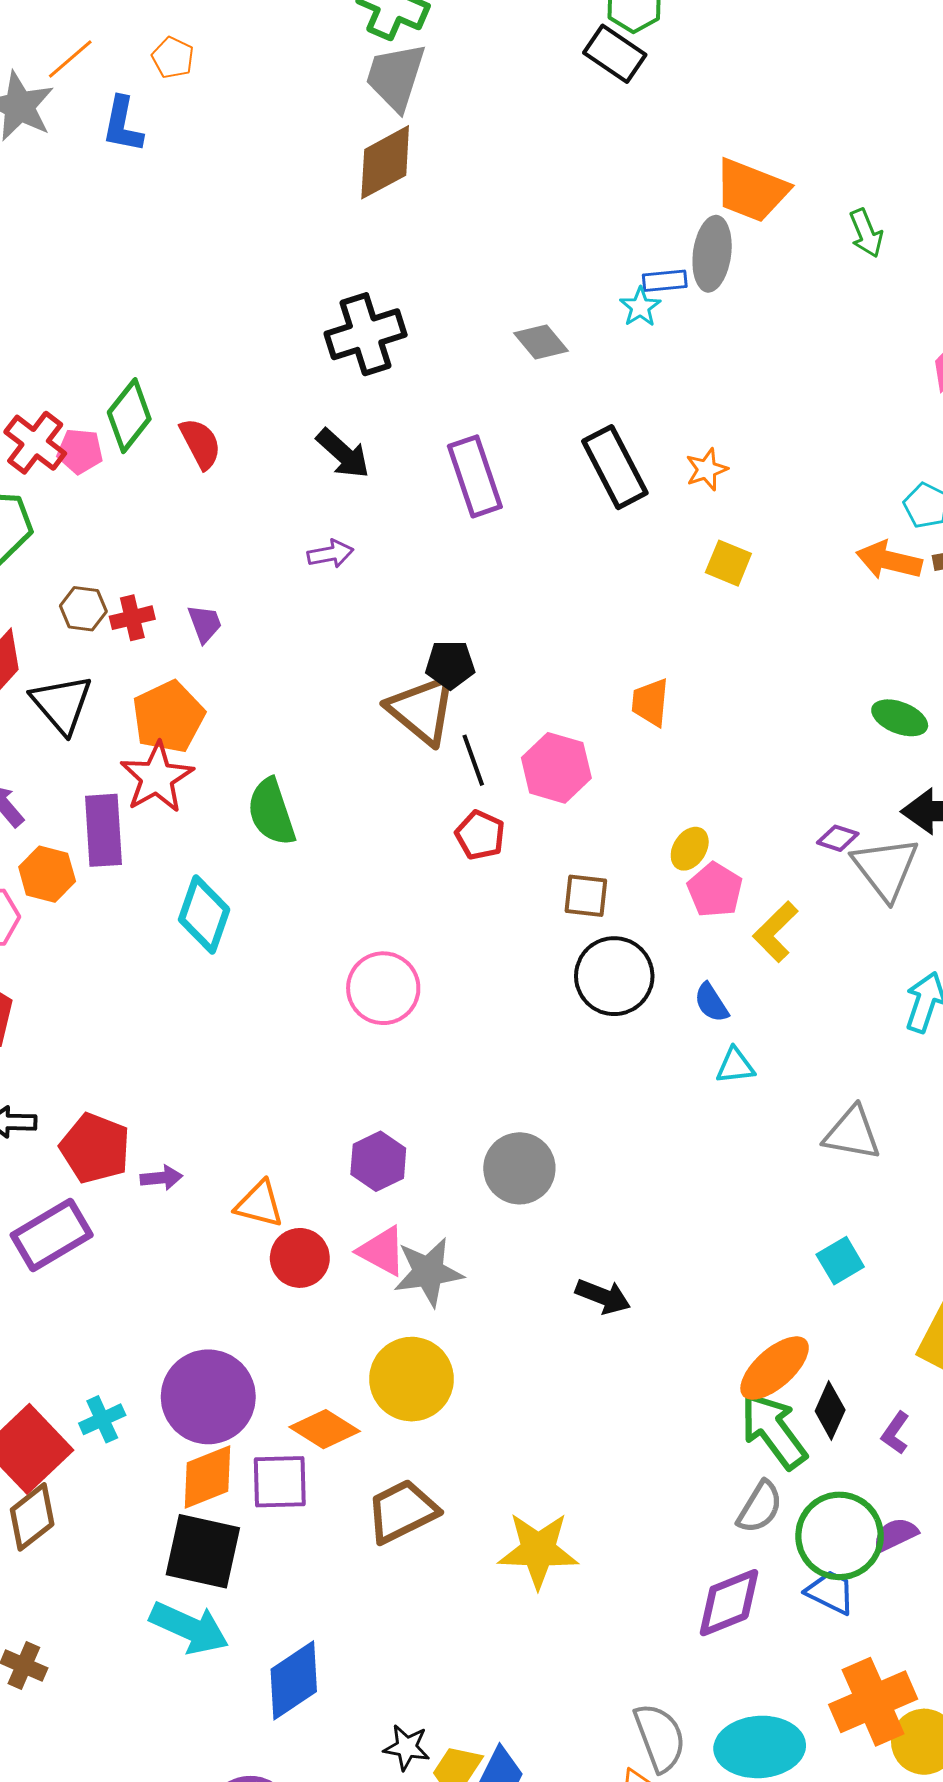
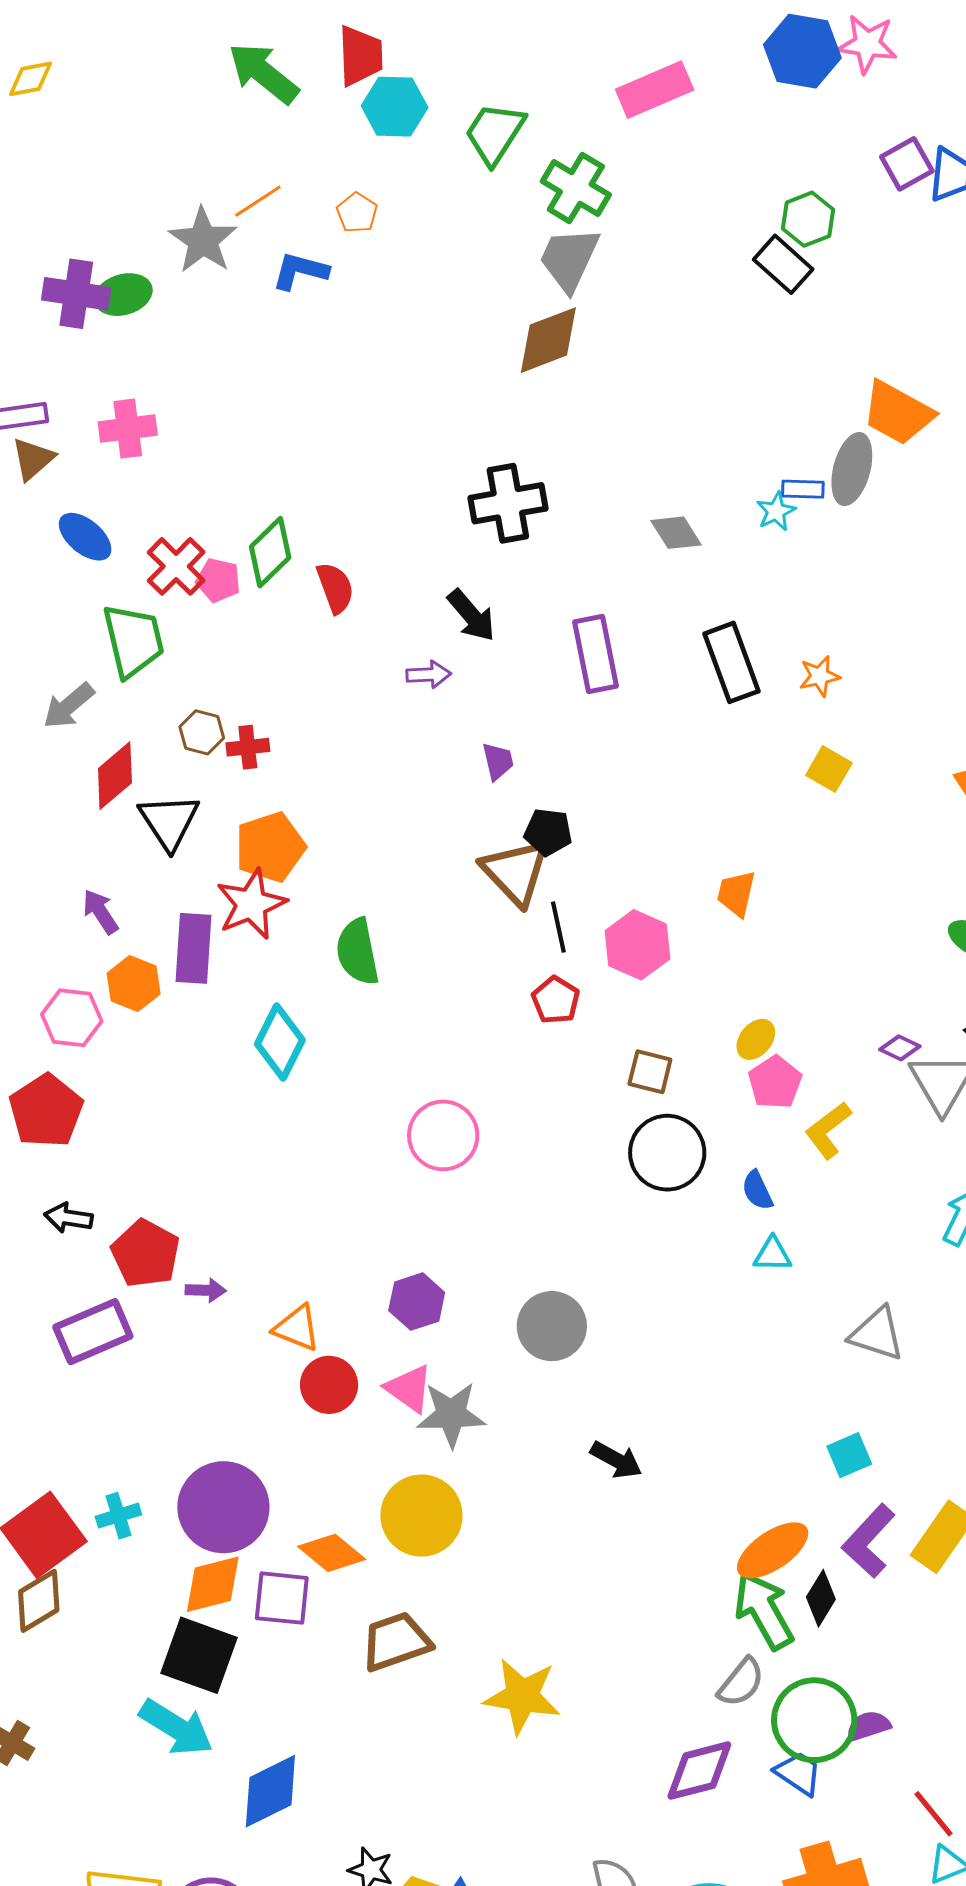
blue L-shape: (123, 125) -> (300, 271), turned 86
purple arrow: (330, 554) -> (429, 675), moved
purple trapezoid: (205, 624) -> (498, 761), moved
purple L-shape: (895, 1433) -> (869, 1541), moved, size x1.8

